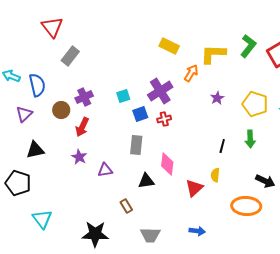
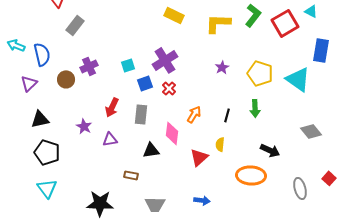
orange arrow: (191, 73) -> (194, 114), moved
red cross: (164, 119) -> (169, 88), turned -32
red arrow: (82, 127) -> (112, 107), moved
black pentagon: (18, 183) -> (47, 152), moved
brown rectangle: (126, 206) -> (131, 175), turned -48

